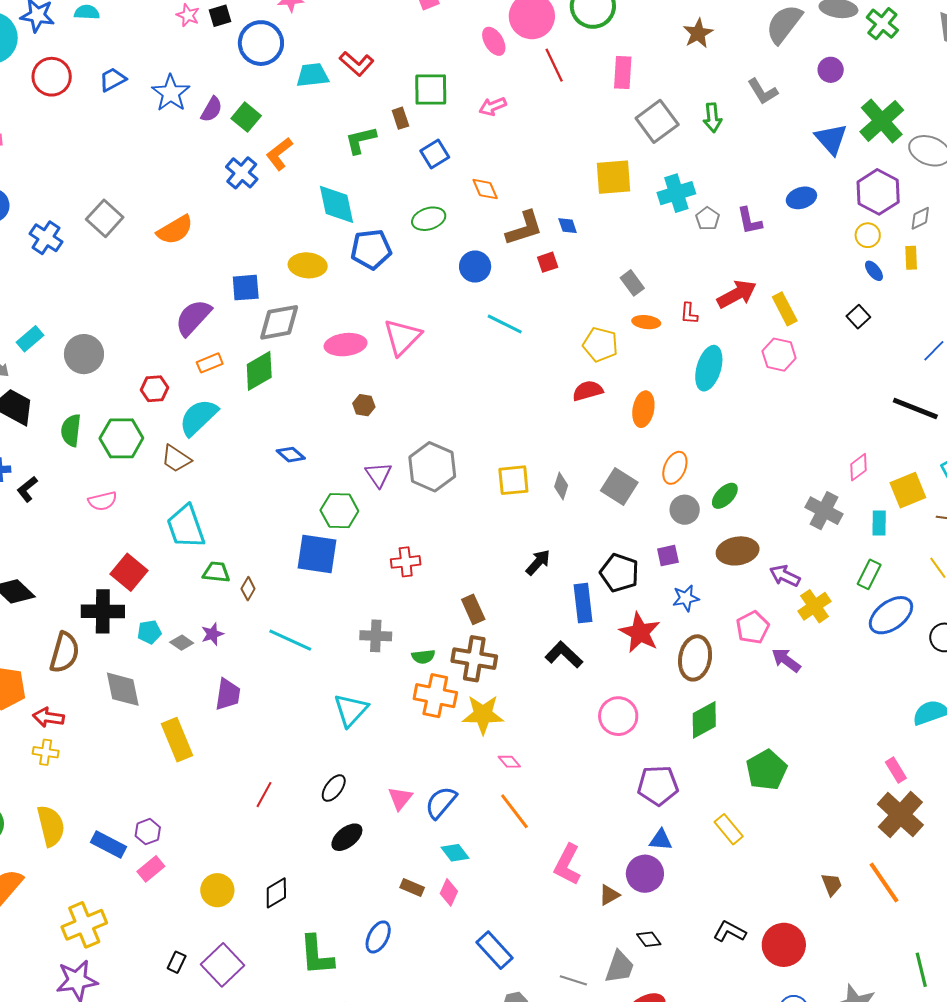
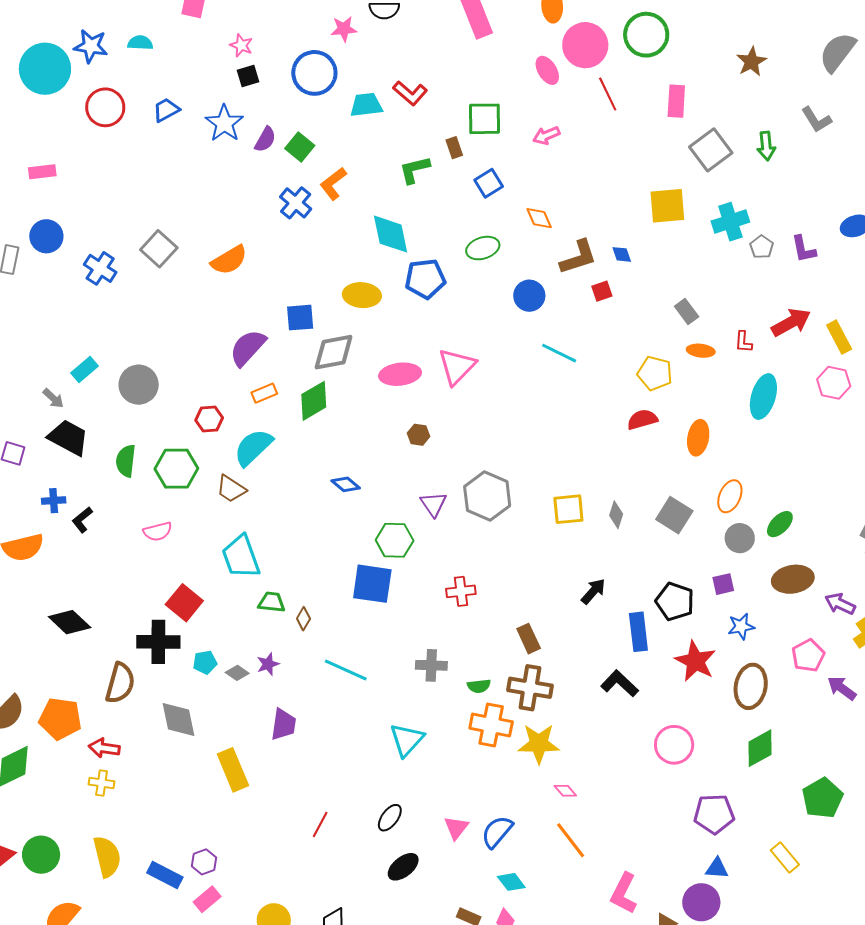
black square: (220, 16) -> (248, 76), moved

